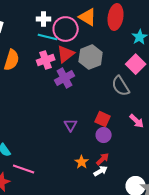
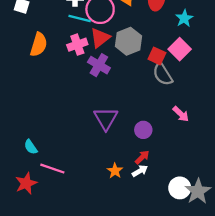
purple cross: (65, 78) -> (99, 65), turned -30
red square: (103, 119) -> (157, 56), moved
purple triangle: (71, 125) -> (106, 119), size x1.6
orange star: (82, 162) -> (115, 171), moved

